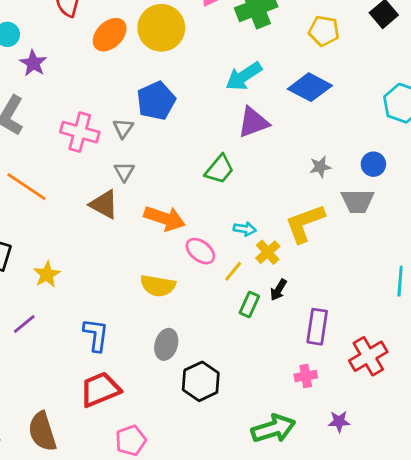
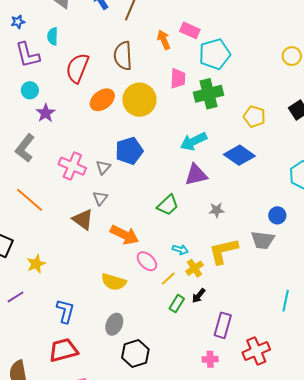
gray star: (320, 167) -> (217, 210), moved

